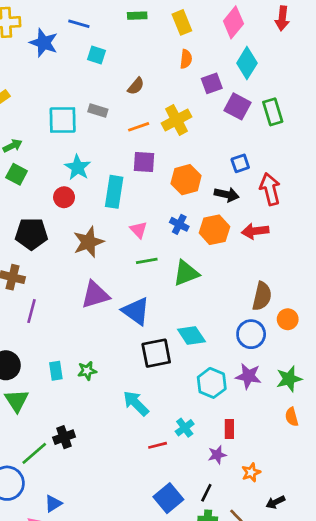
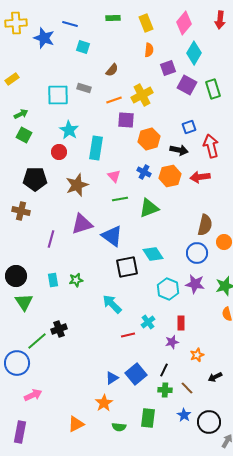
purple square: (144, 162) -> (126, 120), moved
purple line: (31, 311) -> (51, 239), moved
blue triangle: (53, 504) -> (112, 378), moved

